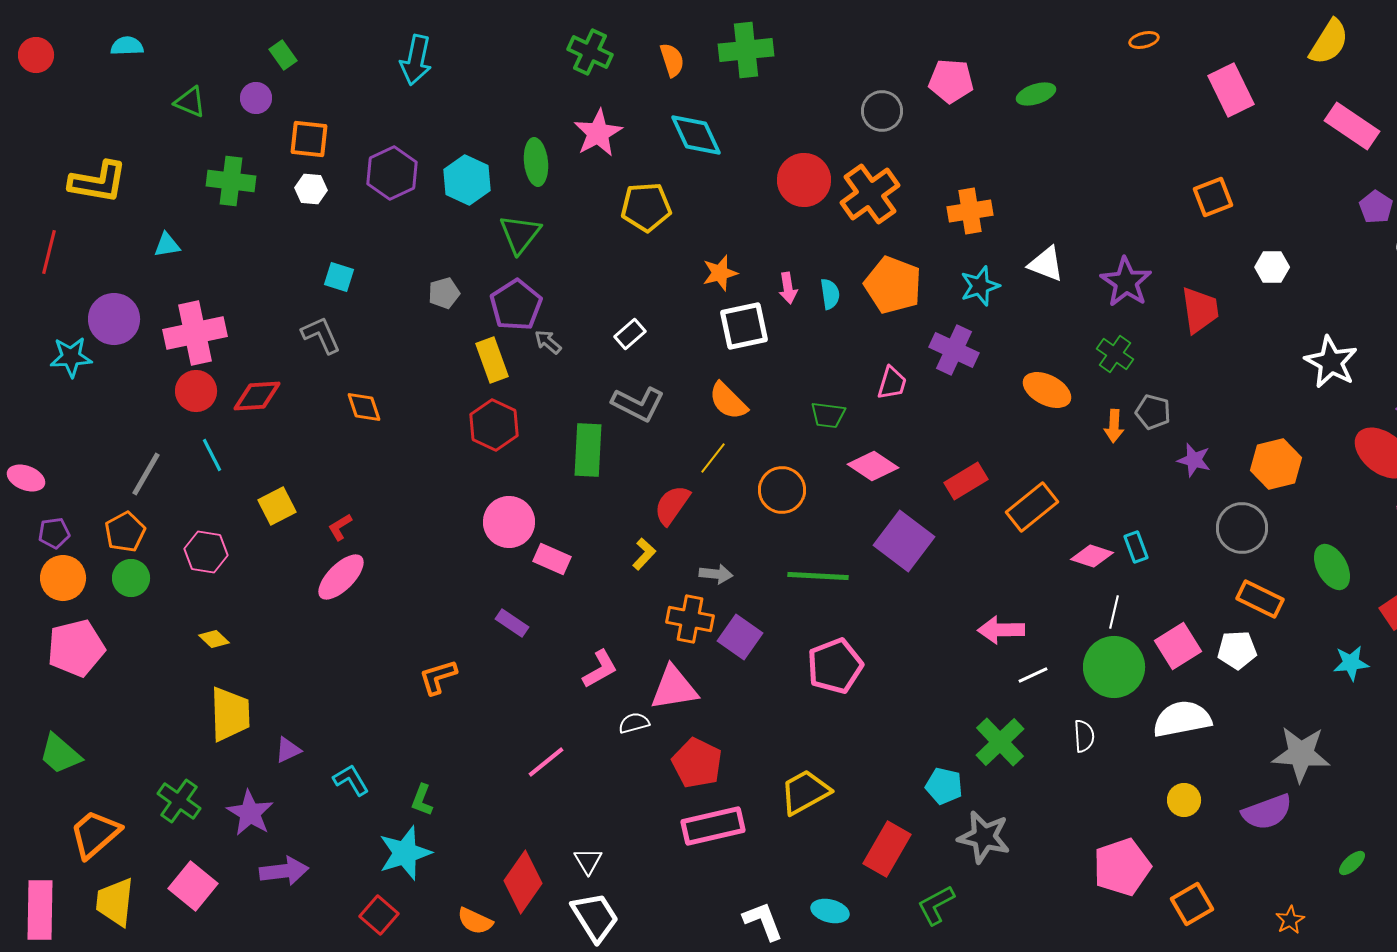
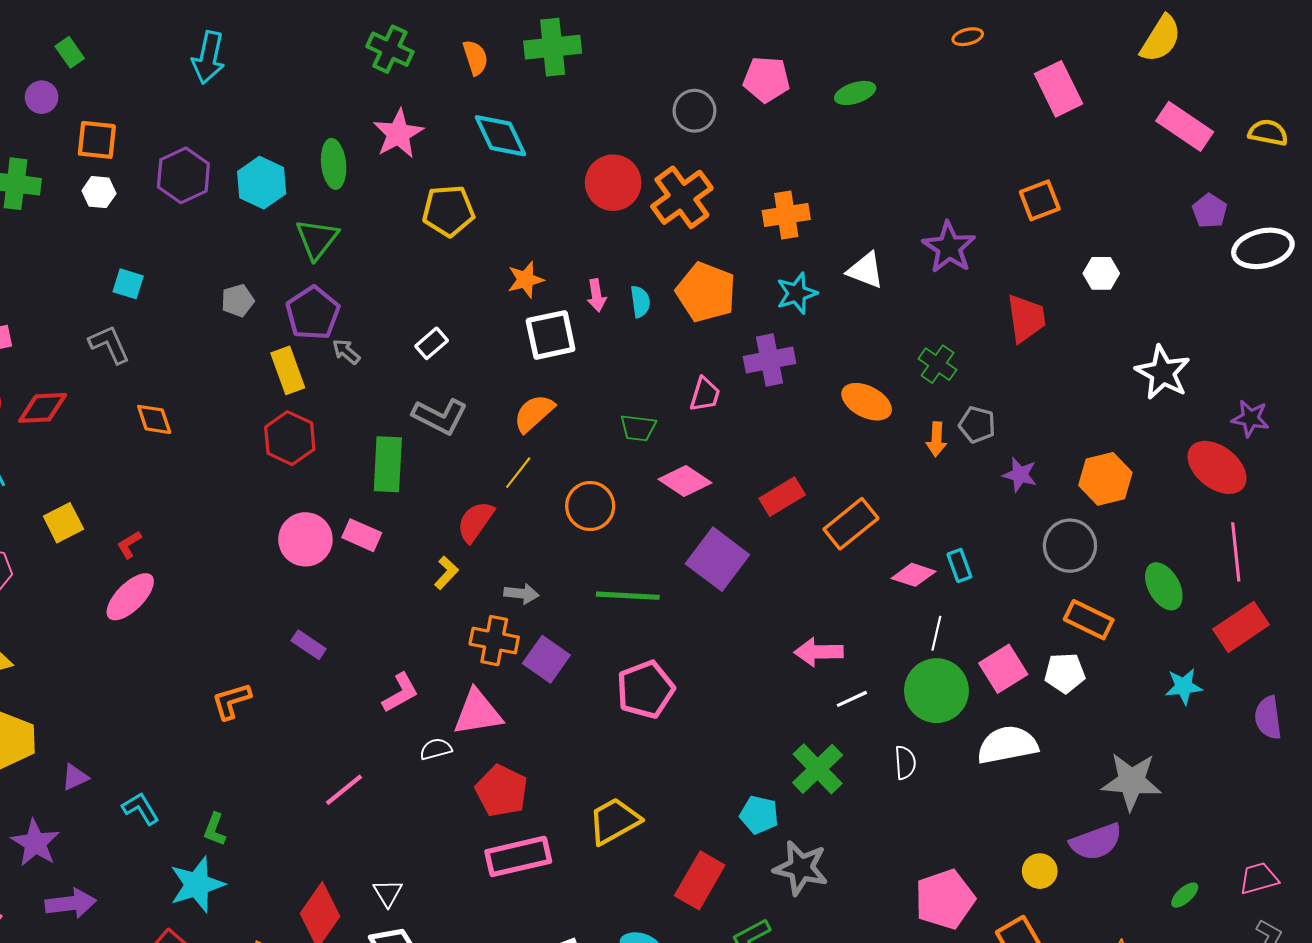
purple star: (1126, 282) -> (949, 247), moved
purple cross: (954, 350) -> (770, 360), turned -36
orange semicircle: (728, 401) -> (534, 413), turned 93
pink rectangle: (552, 559) -> (362, 535), moved
yellow circle: (1184, 800) -> (1040, 871), moved

